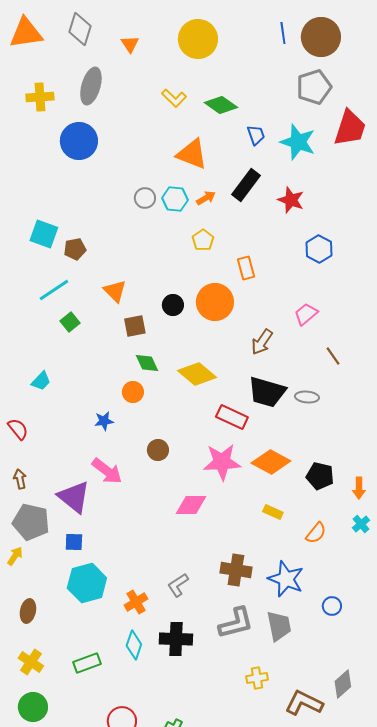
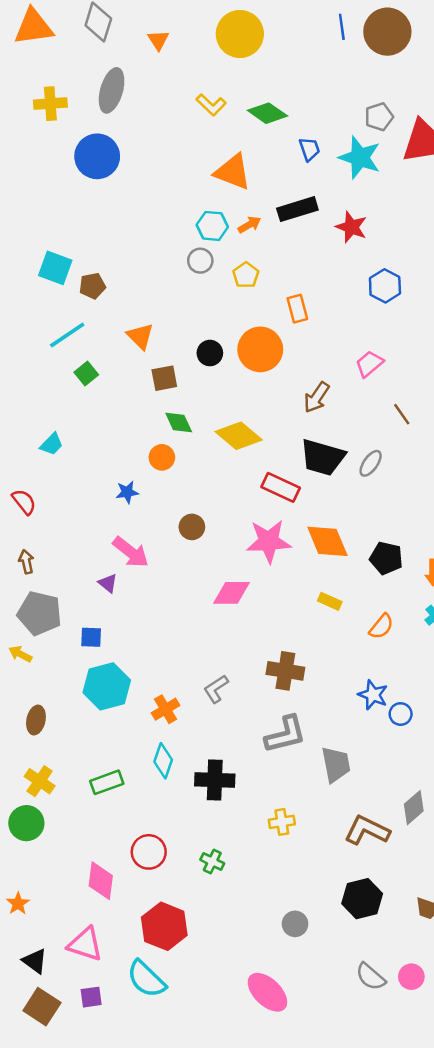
gray pentagon: (314, 87) -> (379, 117), moved, size x0.7
black rectangle: (246, 185) -> (297, 209), turned 36
gray circle: (145, 198) -> (200, 261), moved
gray ellipse: (307, 397) -> (371, 463), turned -60
orange diamond: (271, 462) -> (327, 541), turned 39
purple triangle: (74, 497) -> (108, 583), moved, size x0.5
yellow arrow: (15, 556) -> (20, 654), turned -96
blue star: (286, 579) -> (373, 695), moved, size x0.7
gray trapezoid: (279, 626) -> (336, 764), moved
black cross: (176, 639) -> (215, 780), moved
yellow cross: (257, 678) -> (282, 822), moved
green circle: (33, 707) -> (26, 823), moved

